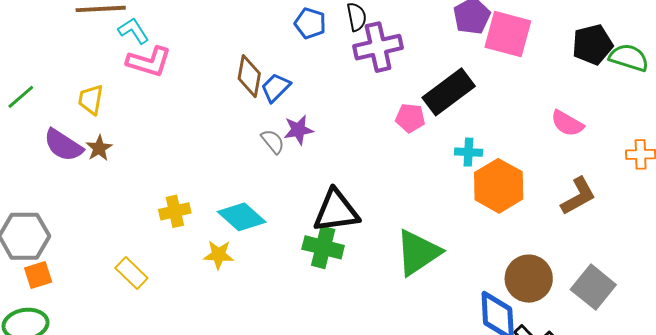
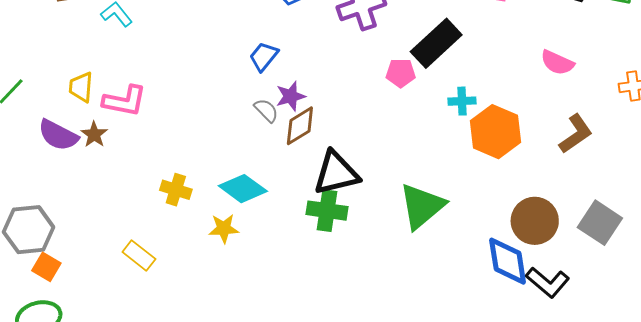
pink L-shape: (149, 62) -> (125, 101), moved
brown diamond: (249, 76) -> (300, 126), moved, turned 54
yellow cross: (175, 211) -> (176, 190), turned 36
orange square: (38, 275) -> (46, 267), turned -36

